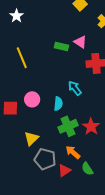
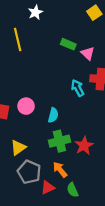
white star: (16, 16) -> (35, 12), moved
green rectangle: (61, 46) -> (68, 44), moved
yellow line: (22, 58) -> (18, 39), moved
cyan arrow: (75, 88) -> (78, 88), moved

